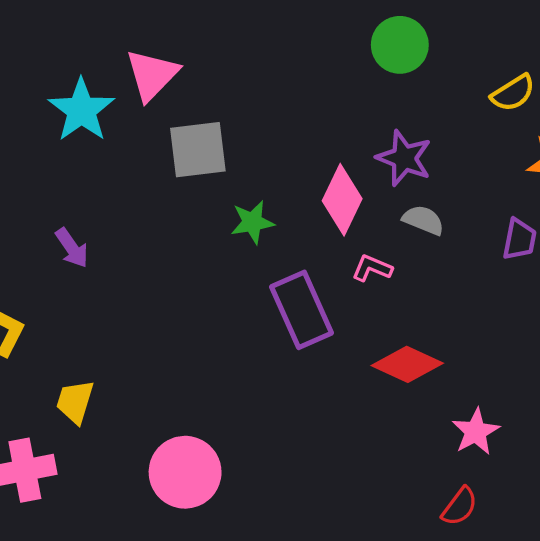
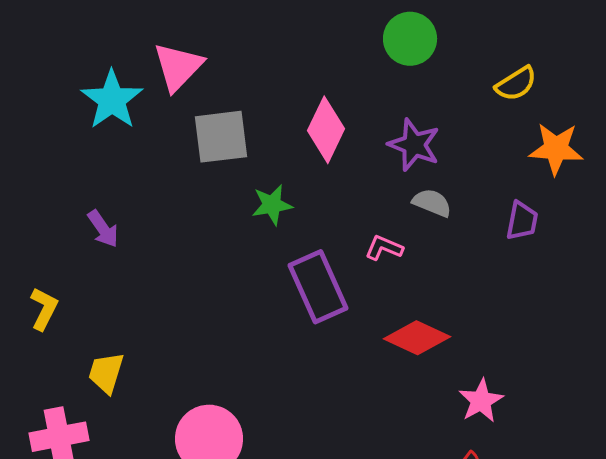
pink diamond: (342, 200) -> (326, 130), moved

